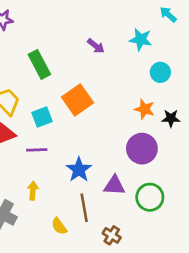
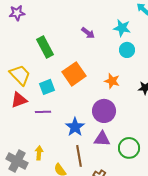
cyan circle: (160, 72) -> (127, 50), moved
orange star: (145, 109) -> (112, 81), moved
purple circle: (142, 149) -> (104, 111), moved
yellow arrow: (33, 191) -> (39, 153), moved

